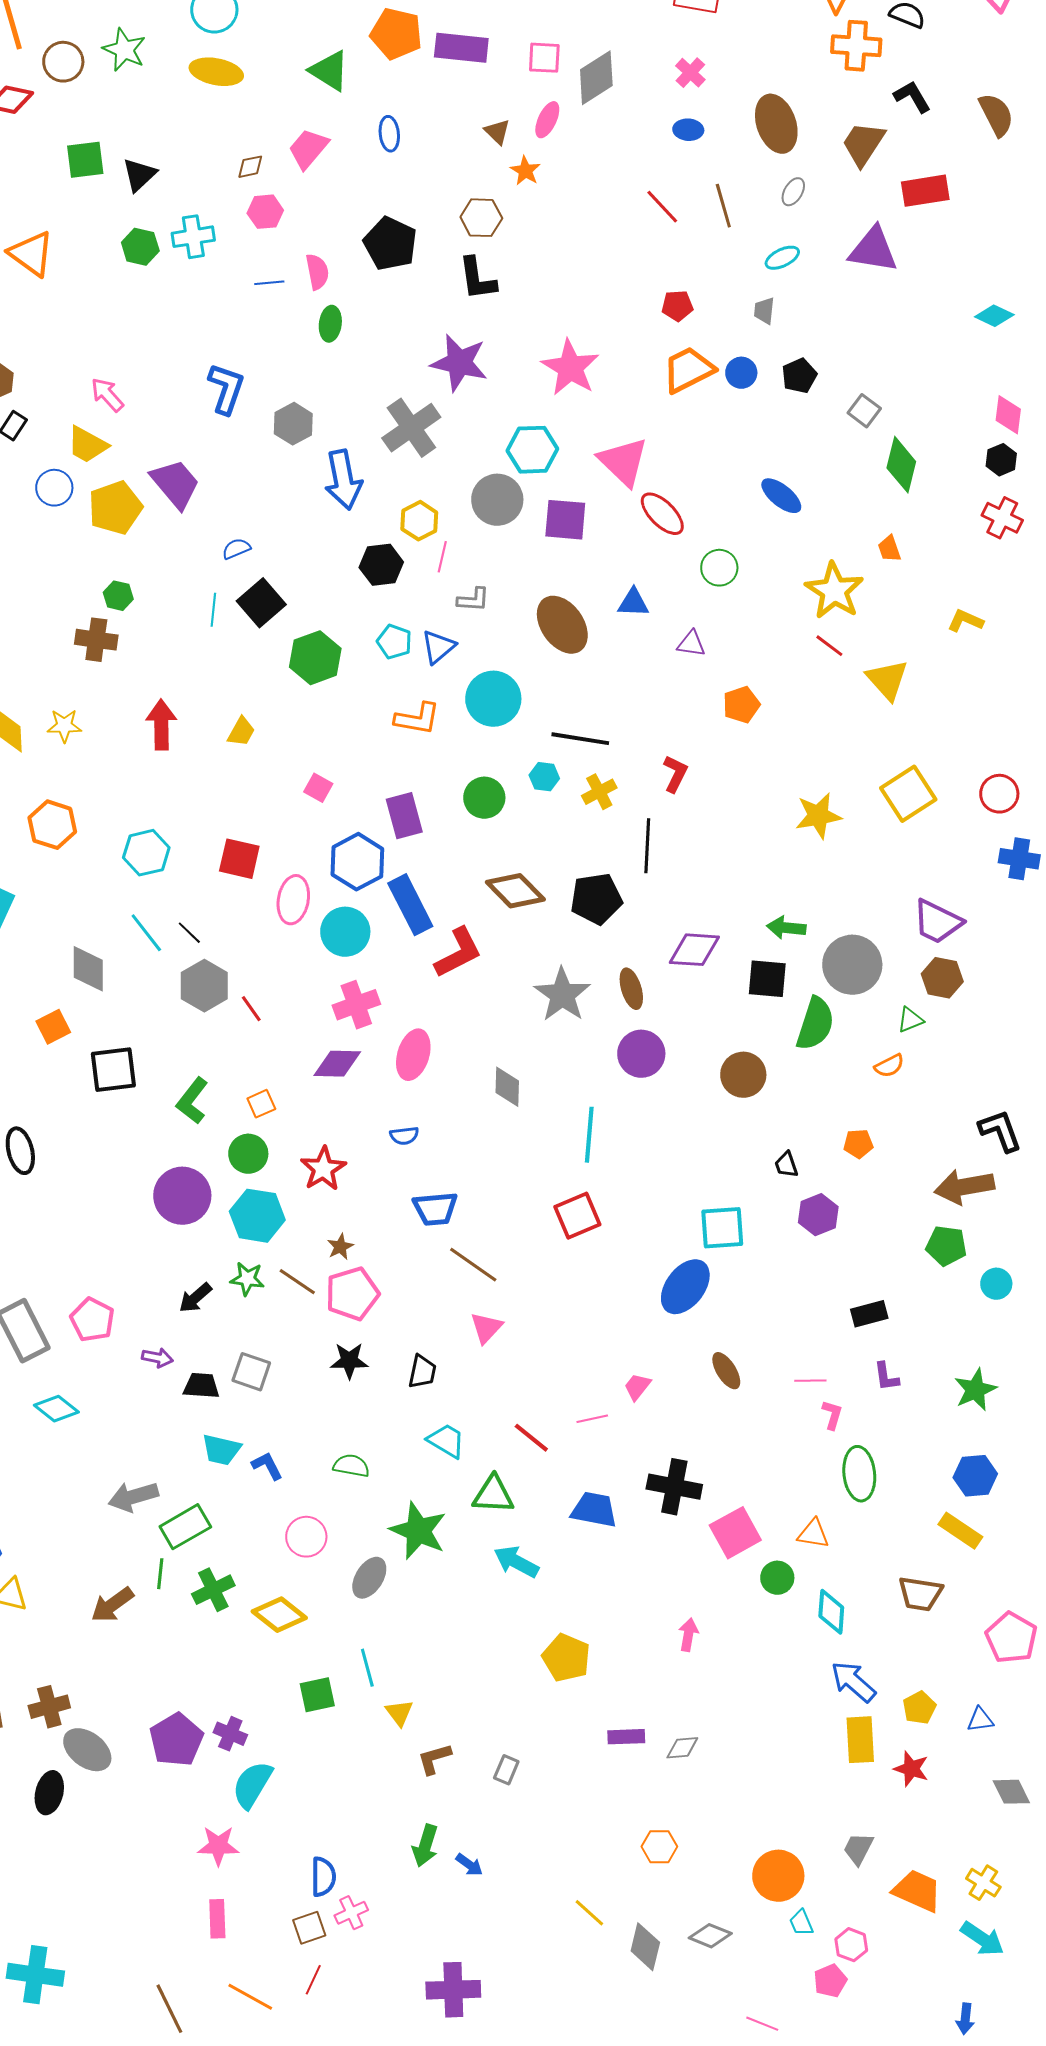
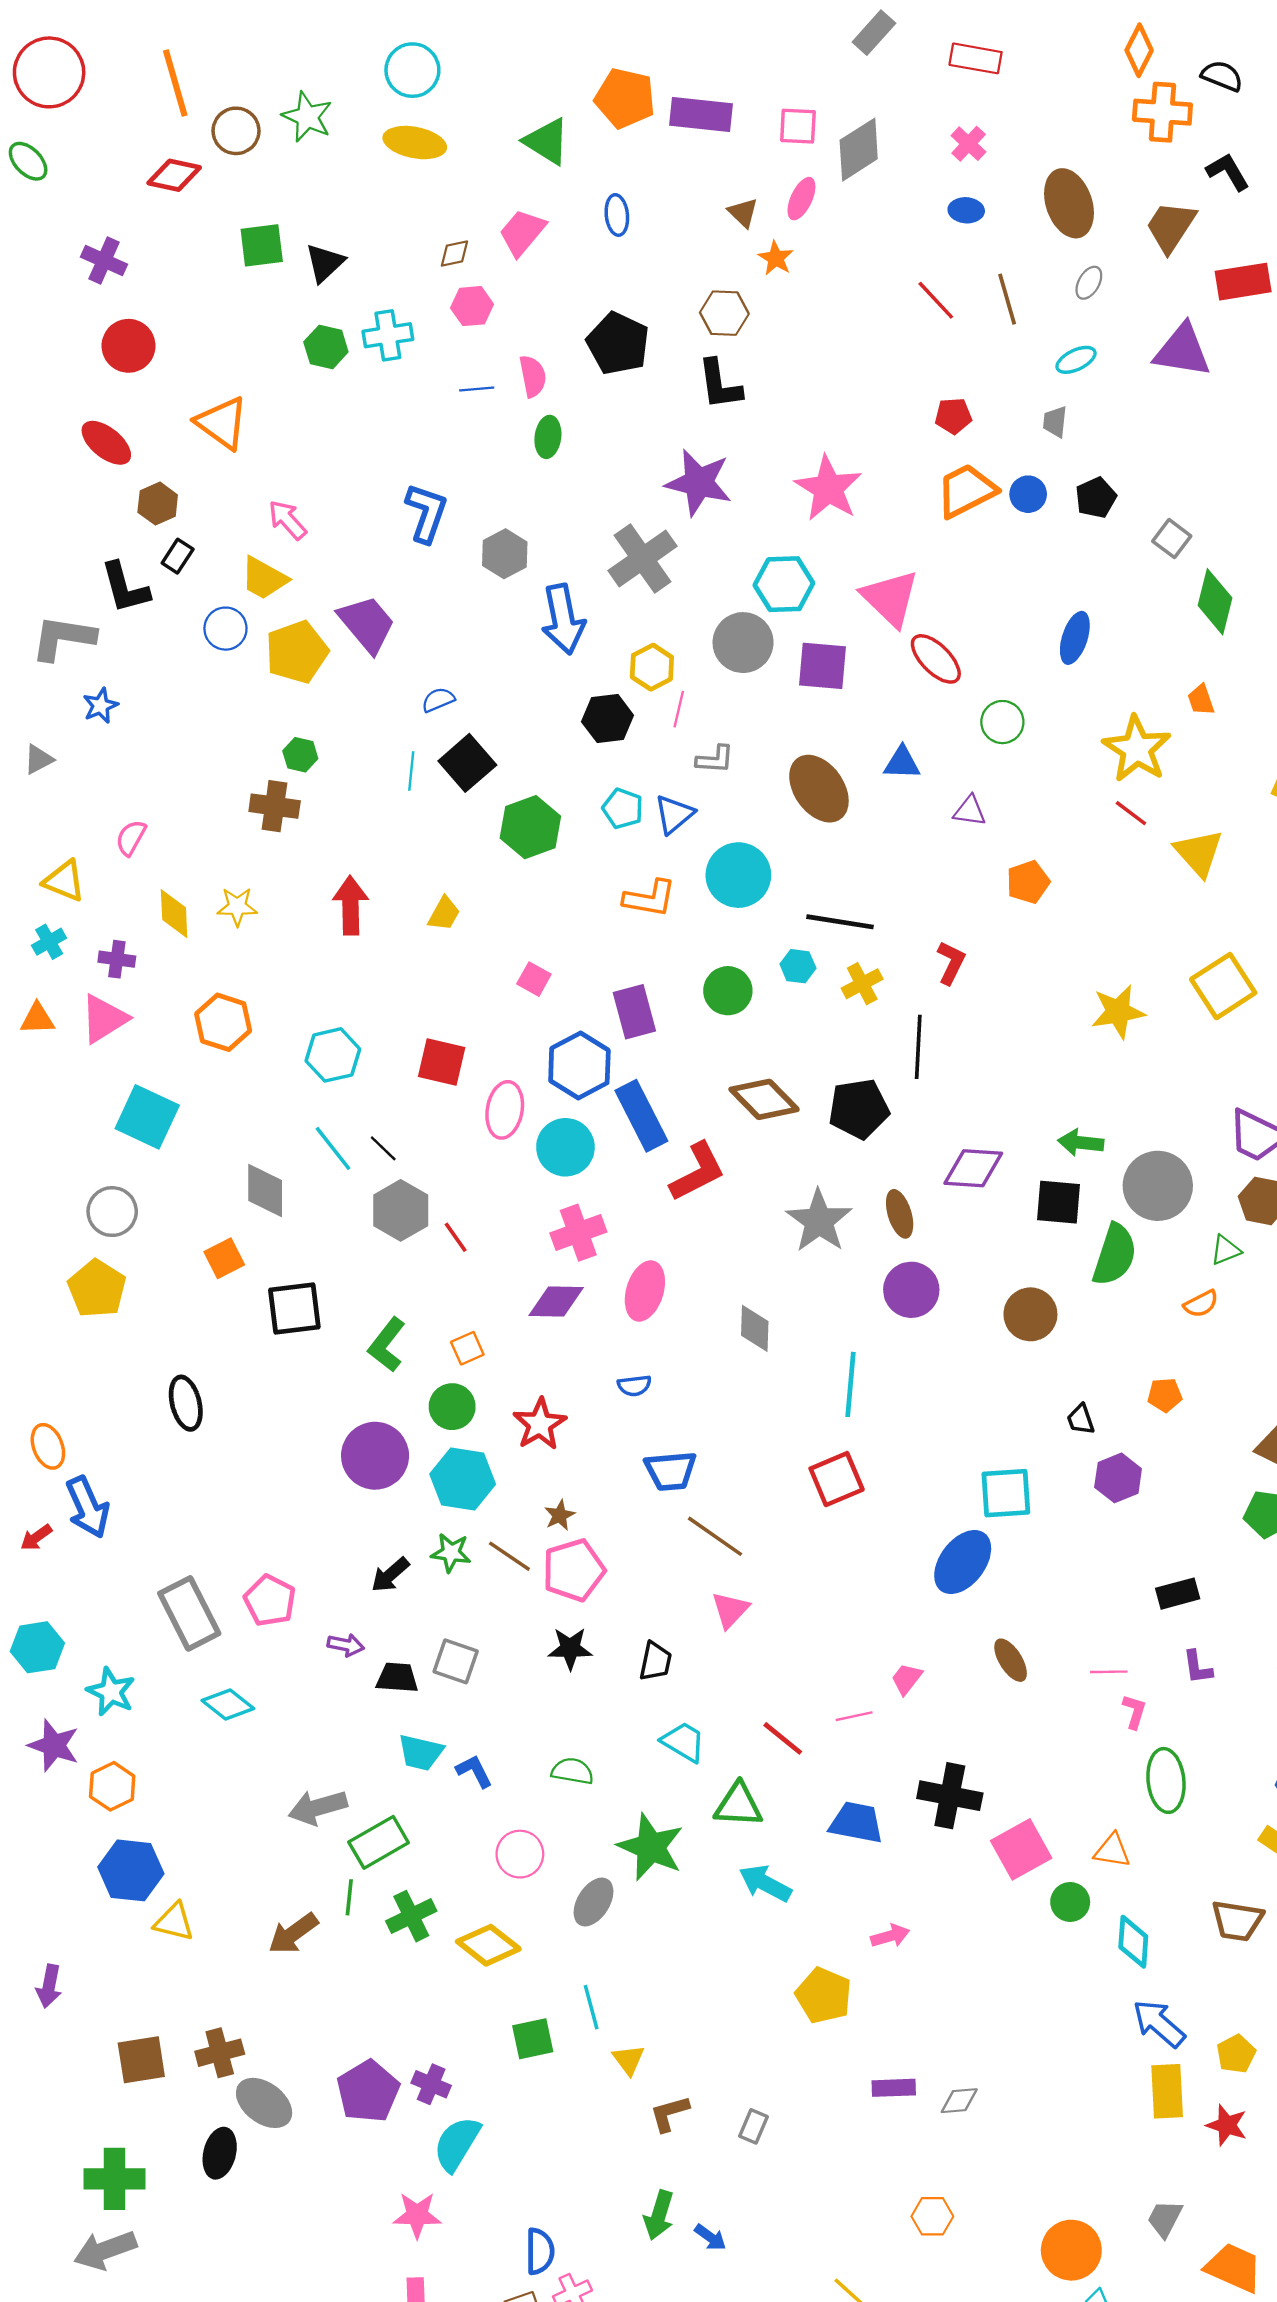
orange triangle: (31, 254) -> (222, 423), moved
blue ellipse: (781, 496) -> (1075, 638), turned 69
pink arrow: (688, 1635) -> (890, 1936), moved, turned 64

